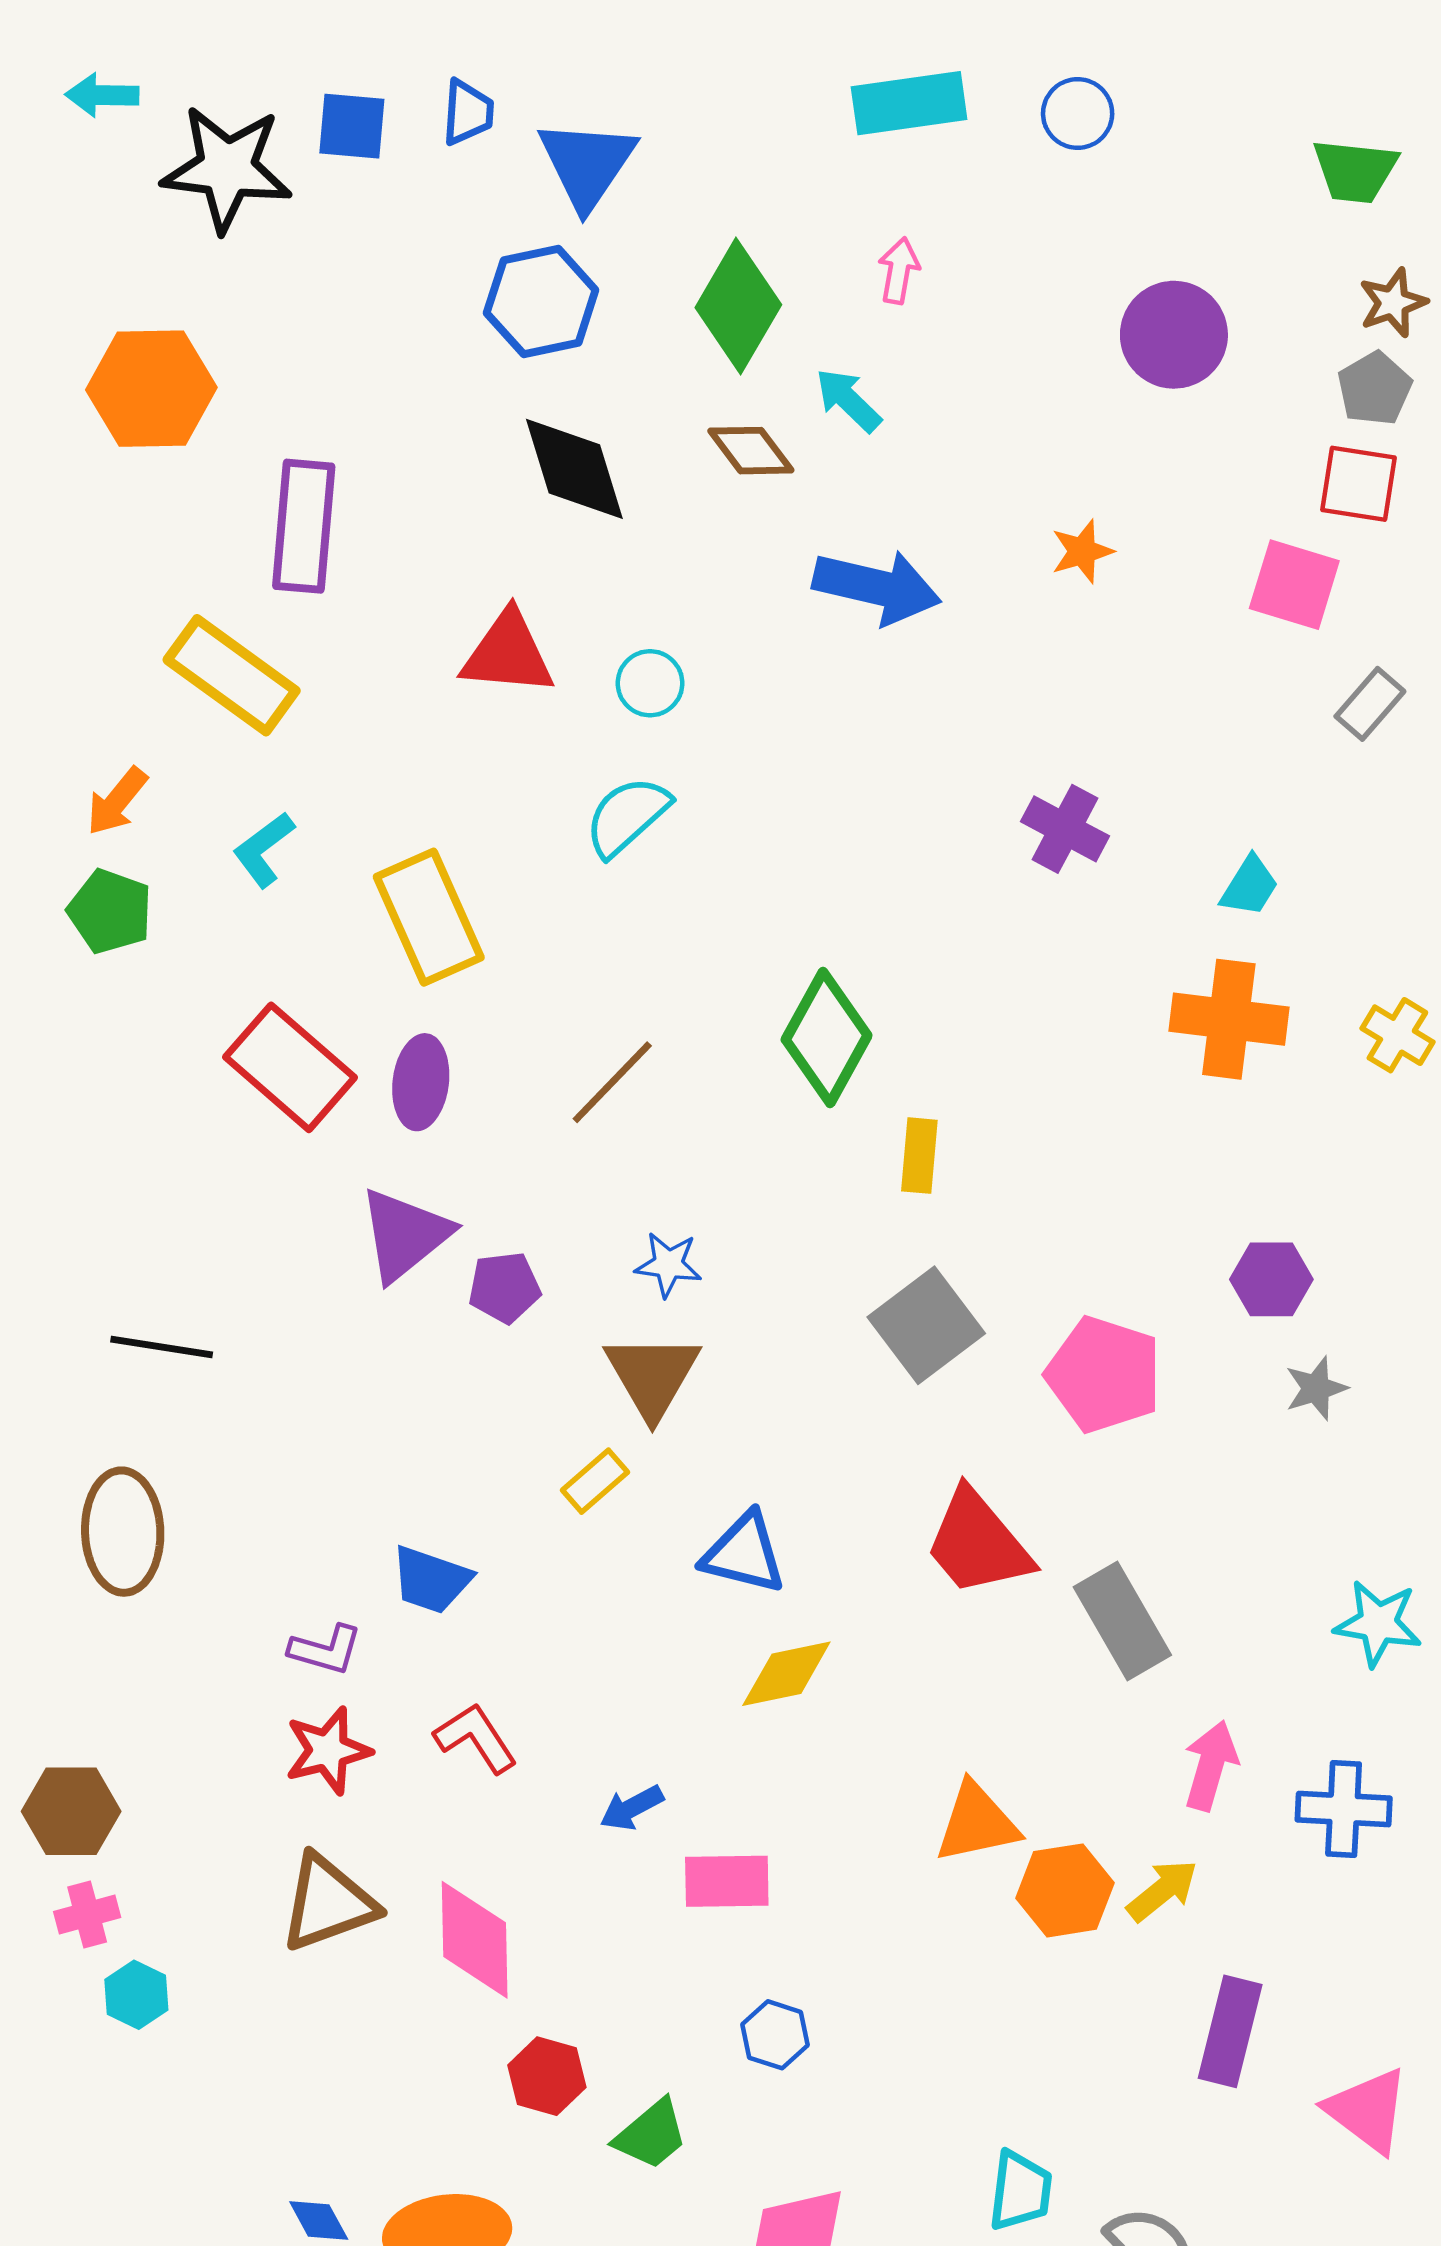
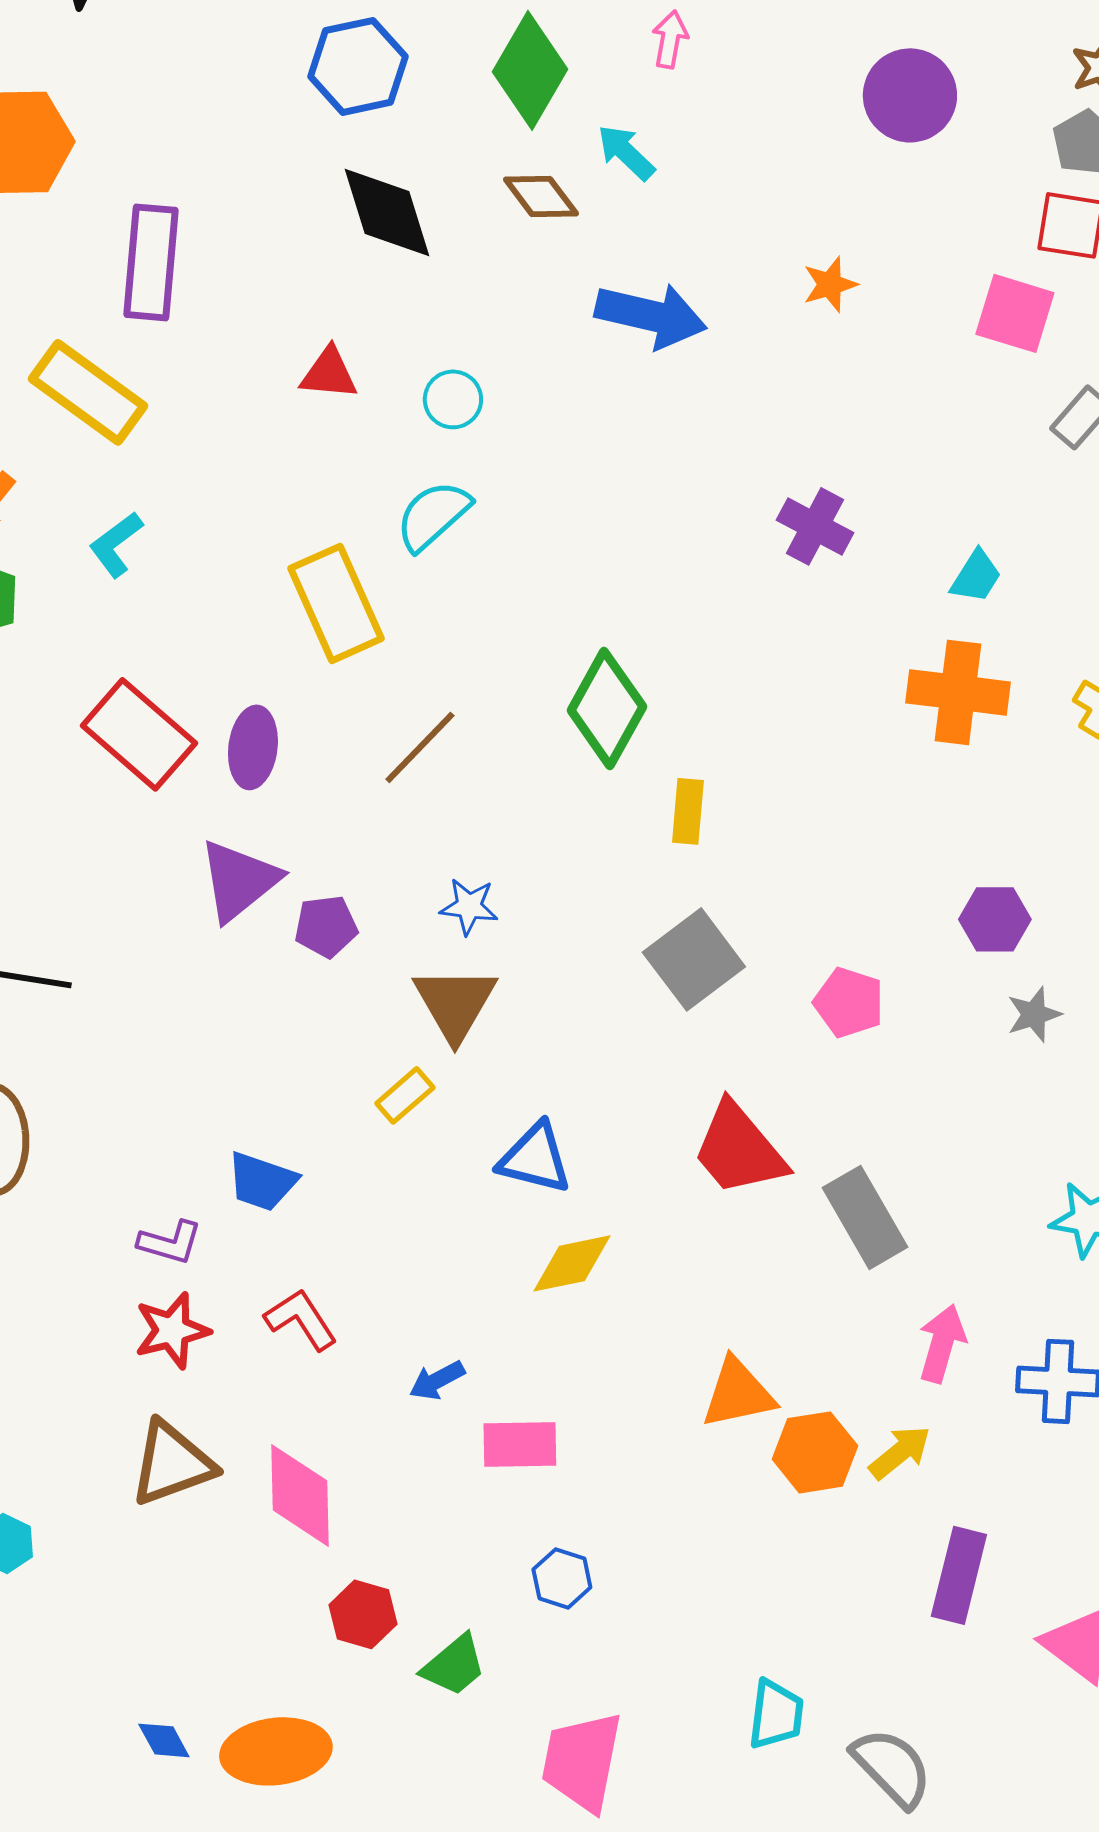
red triangle: (508, 653) -> (329, 373), size x0.7
yellow rectangle: (429, 917) -> (336, 603), moved
pink pentagon: (1104, 1375) -> (849, 1002), size x0.7

